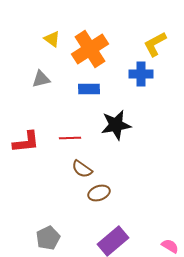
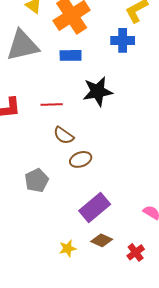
gray triangle: (41, 79) -> (23, 45), size x1.8
gray pentagon: (48, 238) -> (37, 180), moved

